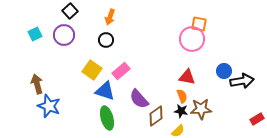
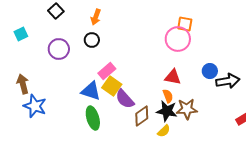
purple circle: (64, 35) -> (59, 49), moved
yellow square: (92, 70) -> (112, 86), moved
black star: (181, 111) -> (167, 111), size x1.5

